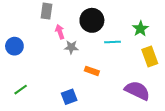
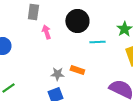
gray star: (71, 47) -> (57, 74), moved

